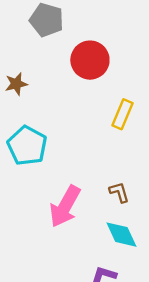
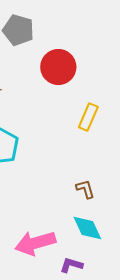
pink arrow: (65, 206) -> (35, 243), moved, turned 45

